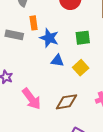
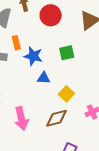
yellow square: (81, 68) -> (66, 94), moved
pink arrow: (31, 99) -> (21, 118), turned 30

